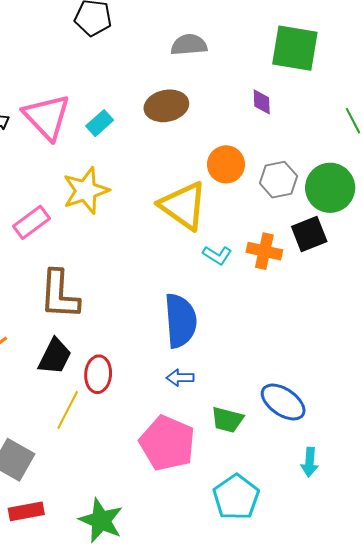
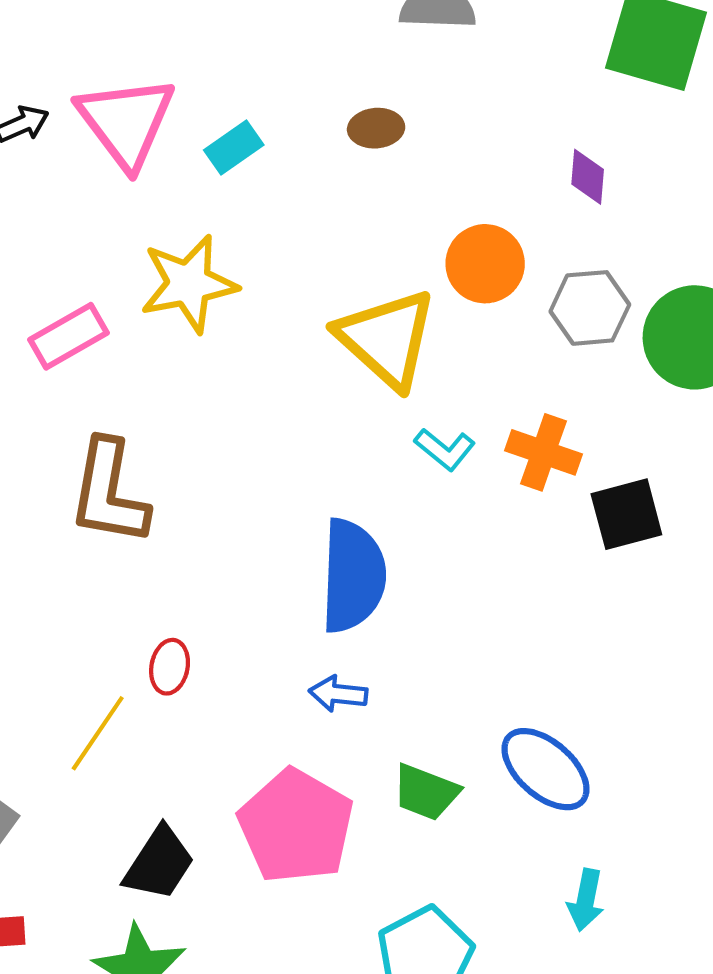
purple diamond: (262, 102) -> (588, 177), moved
brown ellipse: (166, 106) -> (376, 128), size x0.6
black square: (309, 234) -> (626, 514), moved
black trapezoid: (55, 356) -> (159, 863), moved
red ellipse: (98, 374) -> (170, 667), size x0.7

